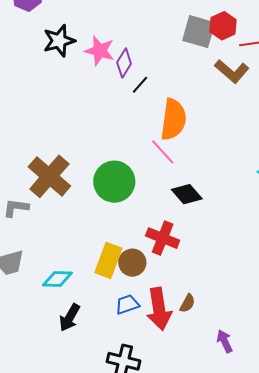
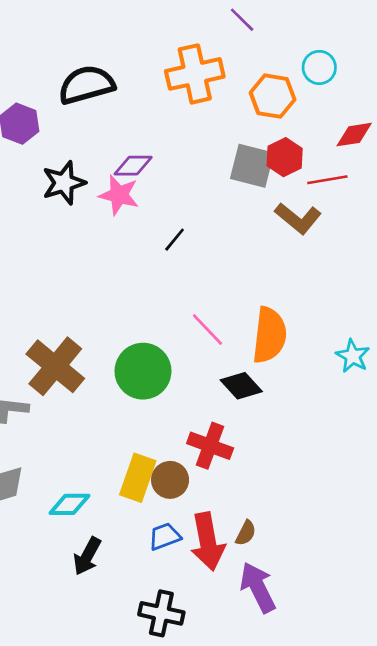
purple diamond: (124, 63) -> (133, 166), moved, turned 60
orange semicircle: (173, 119) -> (269, 335), moved
purple arrow: (225, 341) -> (258, 587), moved, size x1.6

